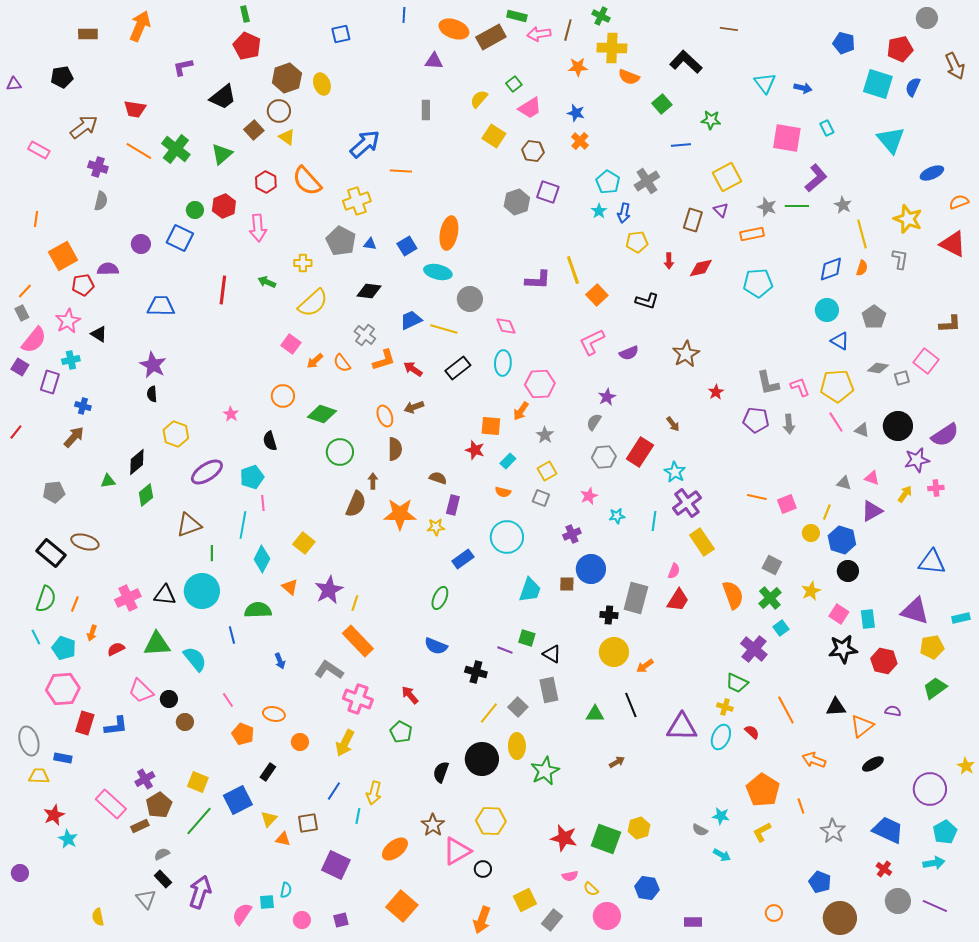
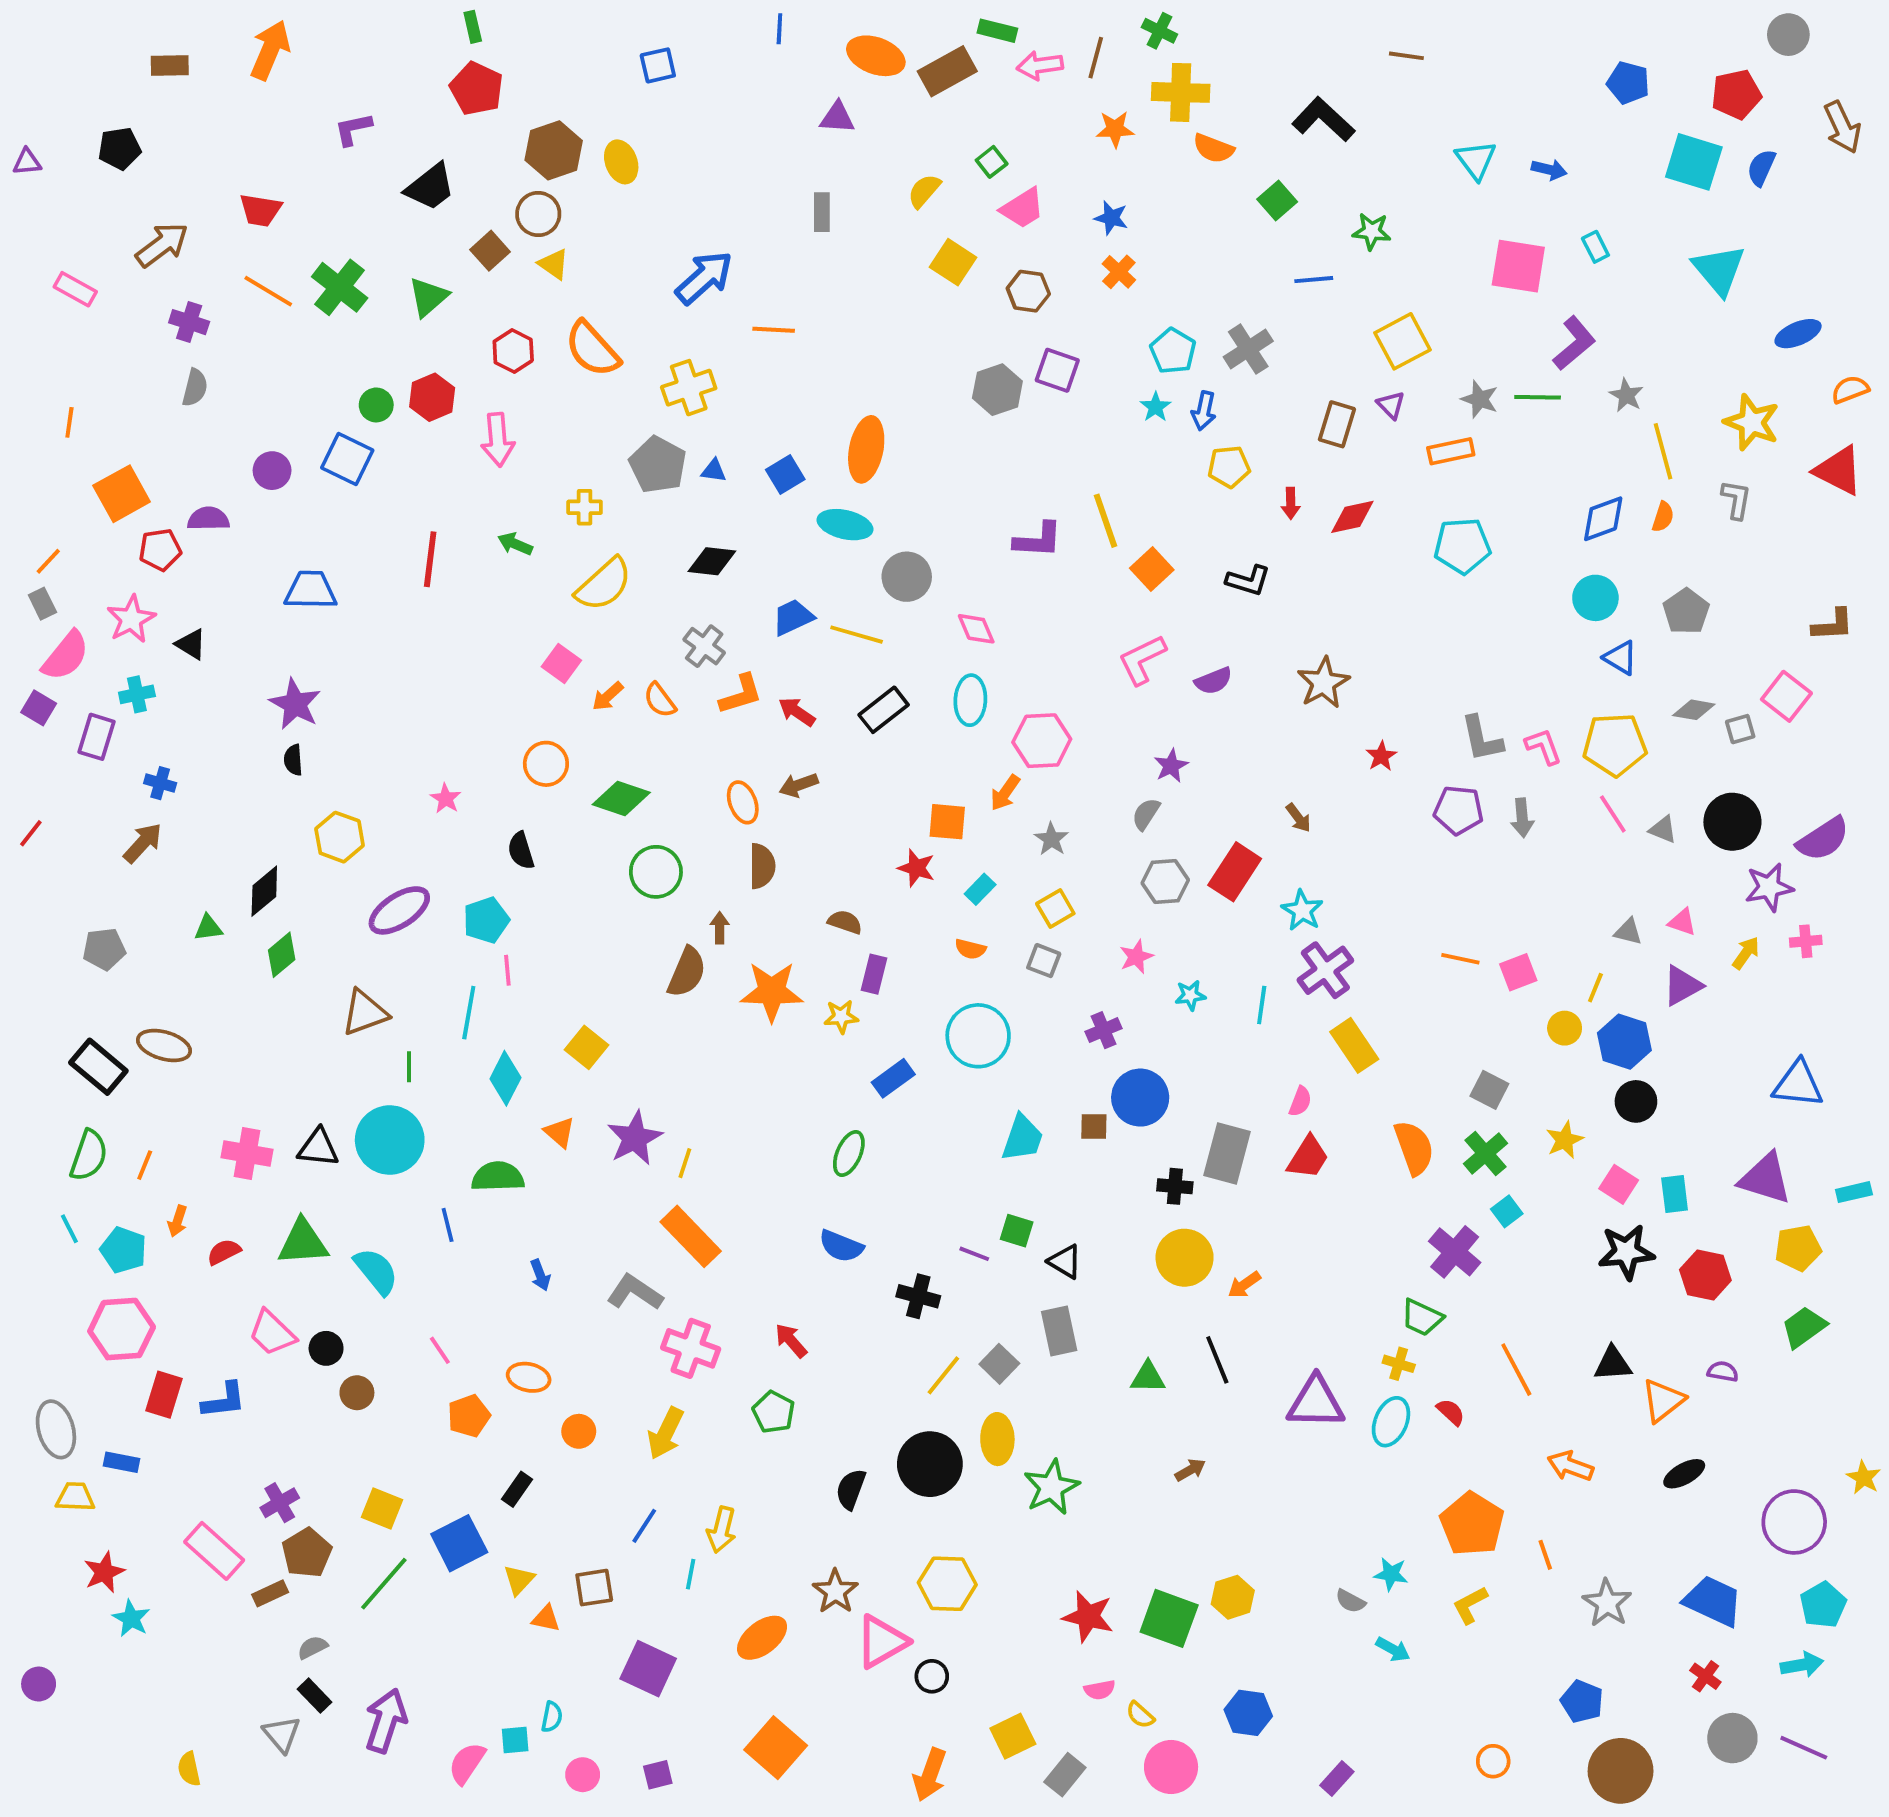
pink cross: (128, 598) -> (247, 1154), turned 35
orange pentagon: (243, 734) -> (469, 1416), turned 30
purple rectangle: (693, 922) -> (1337, 1779), turned -48

